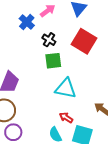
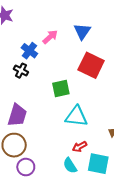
black cross: (49, 40) -> (21, 71), moved
red arrow: (66, 117) -> (80, 147), turned -56

